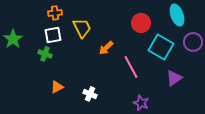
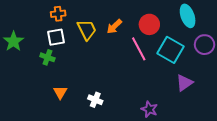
orange arrow: (106, 48) -> (114, 27), moved
pink line: (131, 67) -> (139, 49), moved
orange triangle: (57, 87) -> (60, 92), turned -32

